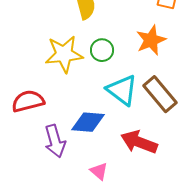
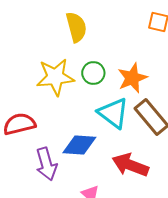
orange star: (151, 40) -> (132, 78), moved

